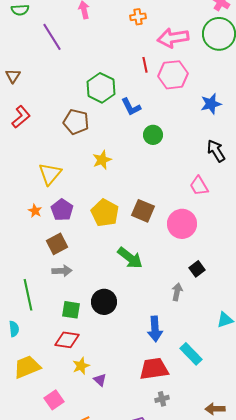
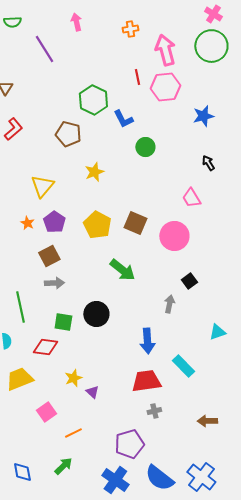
pink arrow: (173, 38) -> (165, 50), turned 84
black arrow: (216, 151) -> (208, 163), size x0.7
red diamond: (67, 340) -> (45, 347), moved

